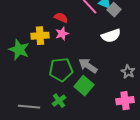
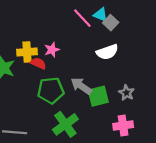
red semicircle: (61, 18) -> (38, 63), moved
green square: (84, 86) -> (98, 96), moved, turned 36
green cross: (59, 101) -> (65, 124), moved, size x1.6

